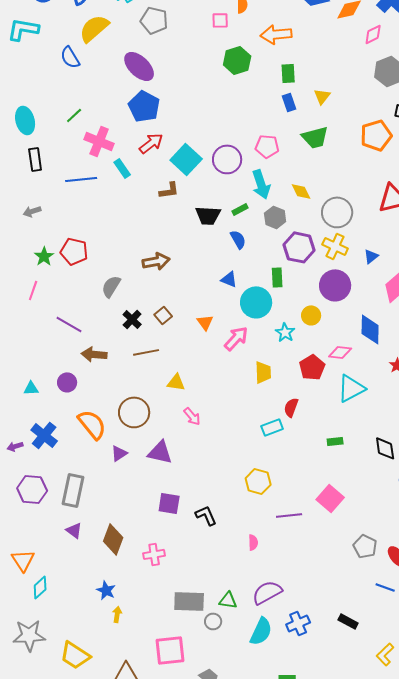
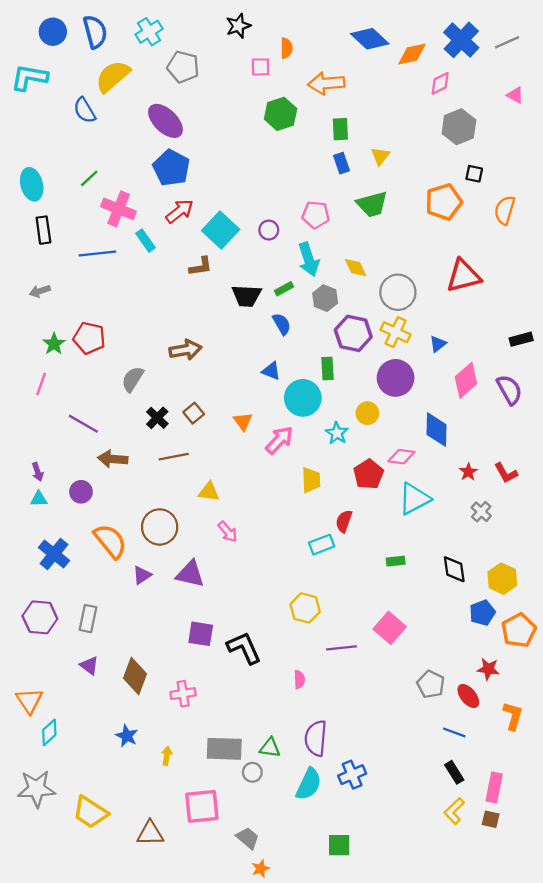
purple circle: (227, 159) -> (269, 230), size x0.6
purple arrow: (15, 446) -> (38, 472), moved, turned -91
gray rectangle: (73, 490) -> (88, 619), size x0.7
black L-shape: (206, 515) -> (244, 648), size x1.4
purple semicircle: (267, 592) -> (316, 738), turned -56
yellow arrow: (117, 614) -> (167, 756), moved
black rectangle: (348, 621) -> (454, 772), moved, turned 30

